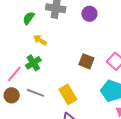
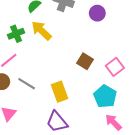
yellow arrow: (40, 40) -> (41, 31), size x1.5
green cross: (33, 63) -> (16, 34), moved

